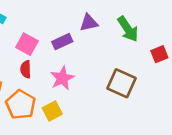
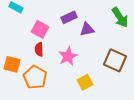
purple triangle: (89, 23) -> (87, 29), moved
purple rectangle: (62, 42) -> (69, 17), moved
yellow square: (52, 111) -> (85, 82), moved

